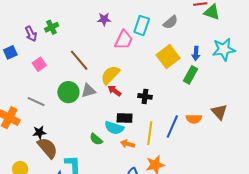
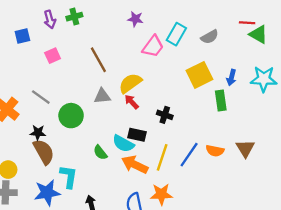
green rectangle: (191, 75) -> (221, 101), turned -48
green circle: (68, 92) -> (71, 116), moved
orange arrow: (127, 144) -> (135, 165), size x1.6

